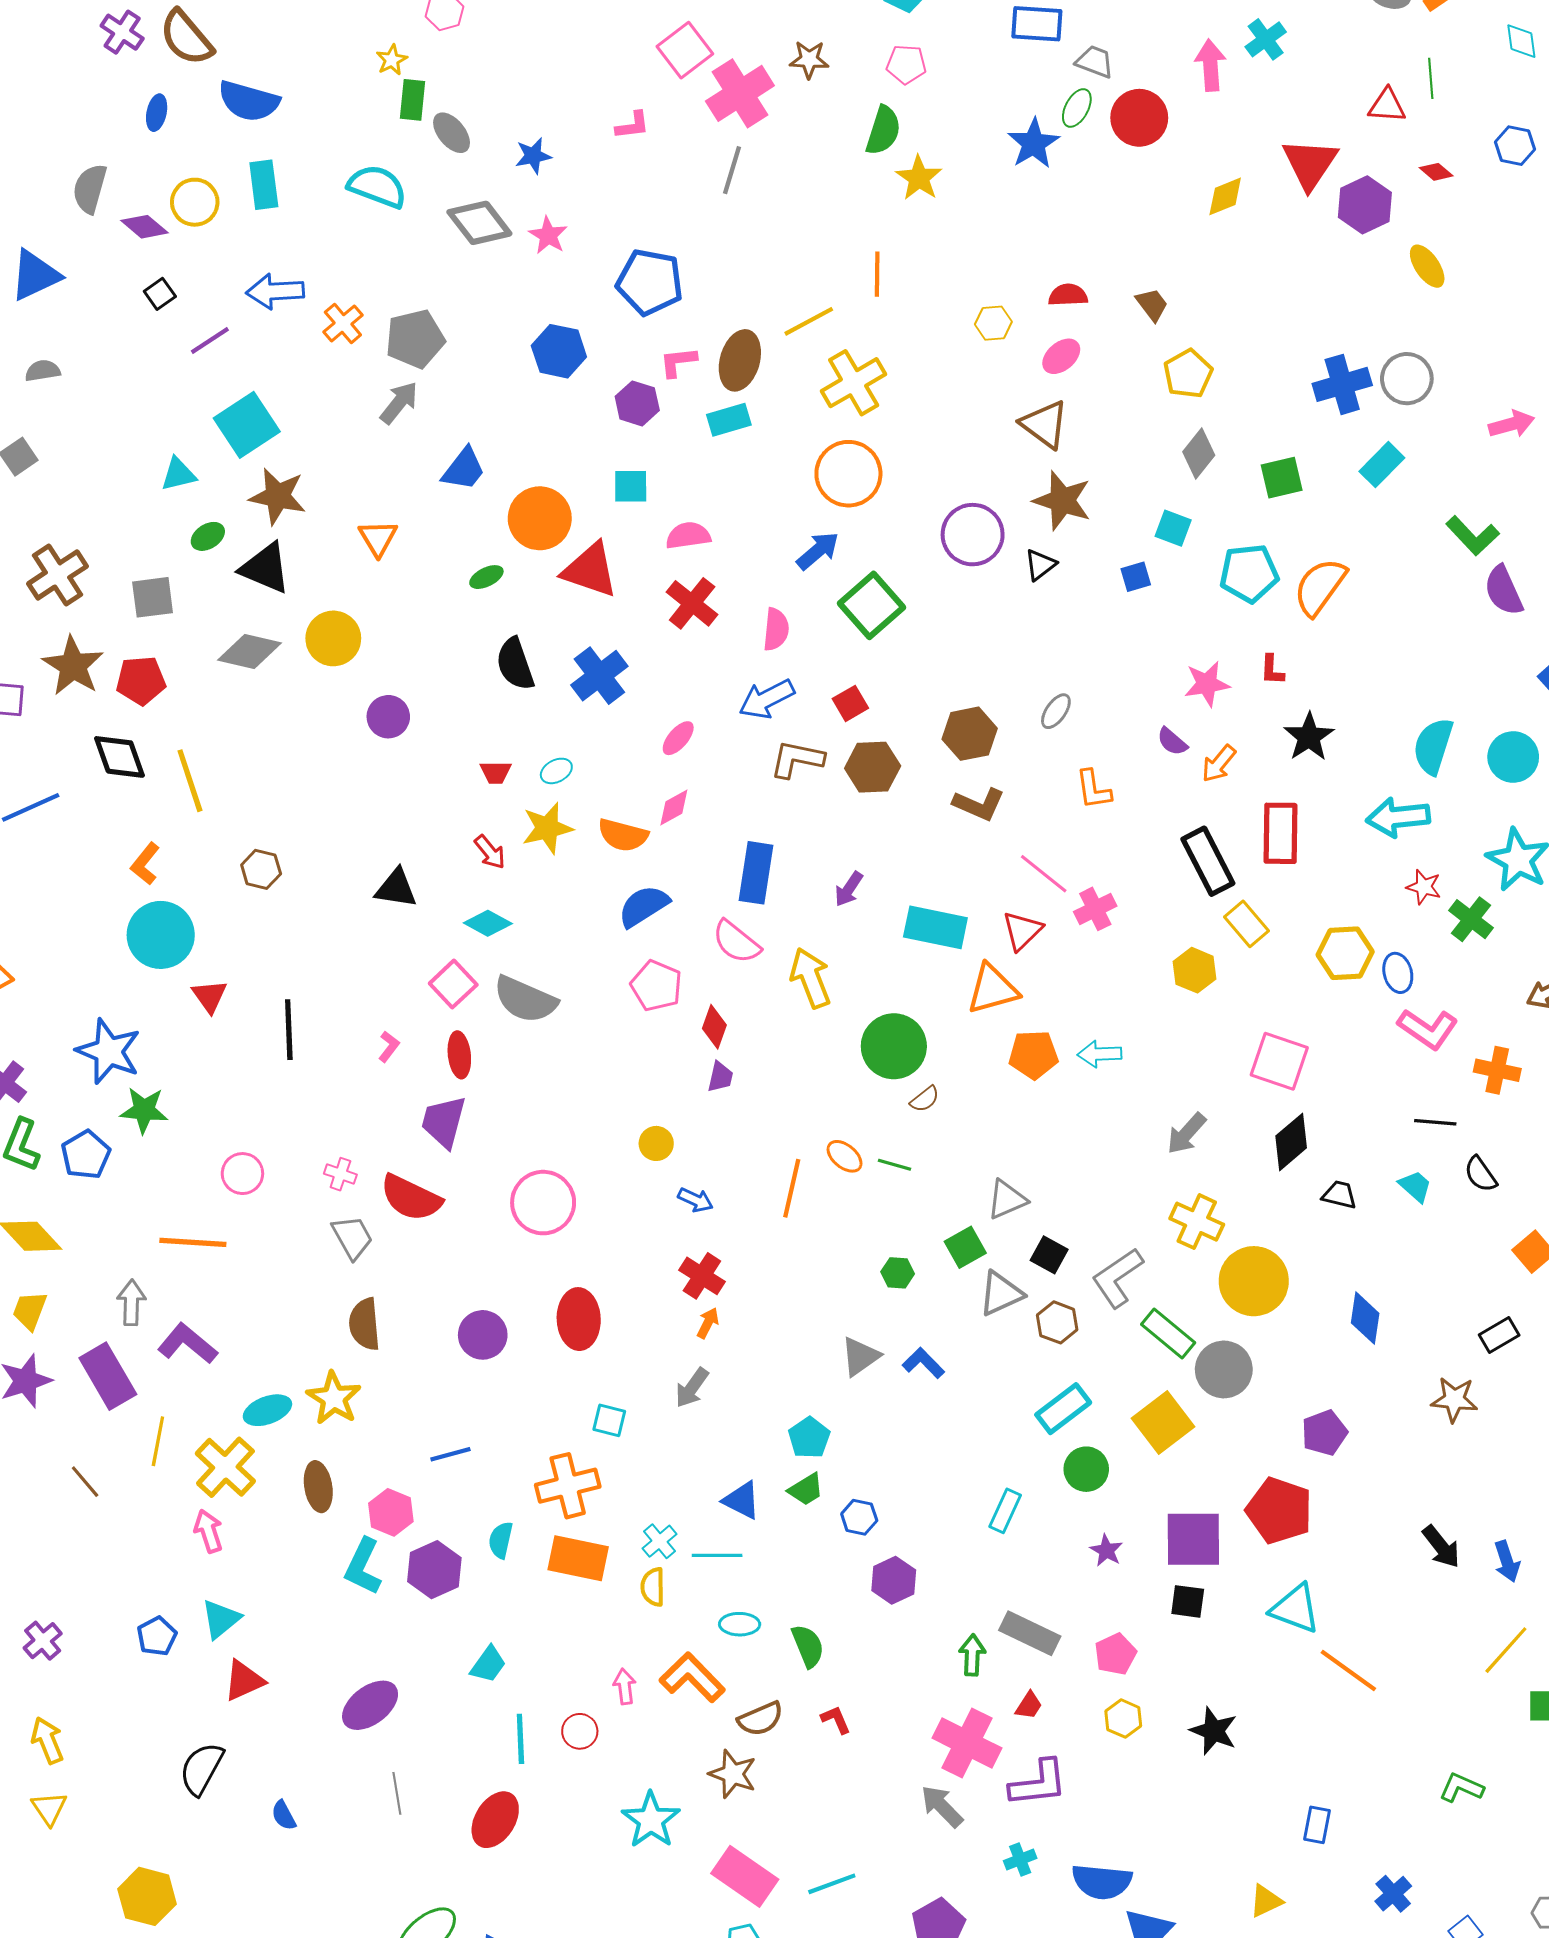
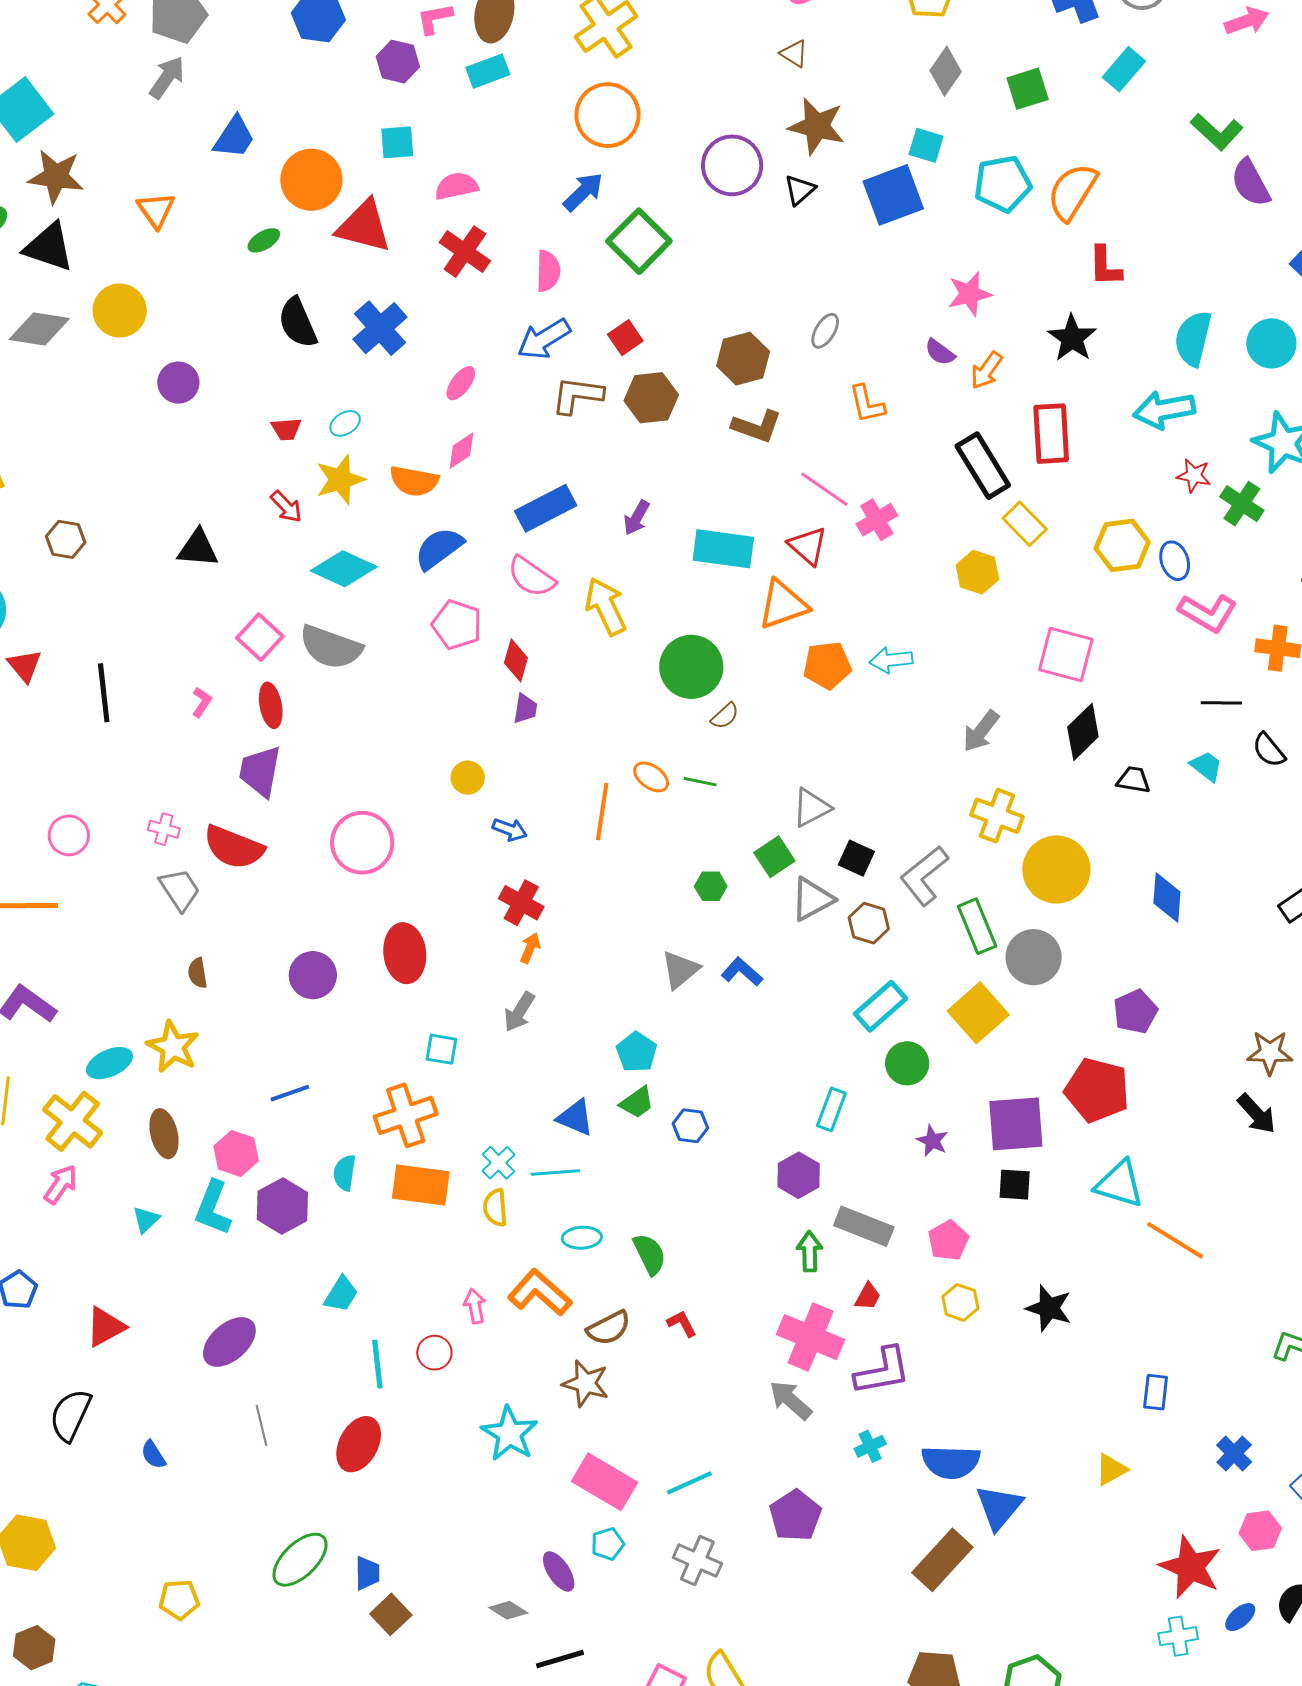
brown triangle: (1045, 424) -> (794, 53), size x0.6
blue square: (1136, 577) -> (893, 195), size x2.0
red L-shape: (1272, 670) -> (1105, 266), moved, size x1.4
blue rectangle: (756, 873) -> (546, 508), turned 58
cyan diamond: (488, 923) -> (344, 569), moved, size x1.4
red triangle: (1022, 931) -> (808, 546), turned -30
brown semicircle: (365, 1324) -> (198, 973), size x0.6
green rectangle: (1168, 1334) -> (977, 926), turned 32
brown star: (1454, 1399) -> (1270, 1053), moved
pink arrow: (208, 1531) -> (61, 1184), turned 57
purple hexagon: (894, 1580) -> (799, 1175), moved
cyan triangle: (221, 1619) -> (146, 1220), moved, size x0.7

